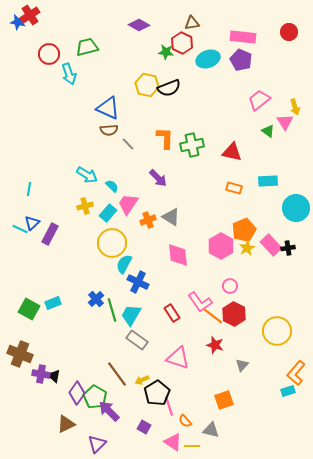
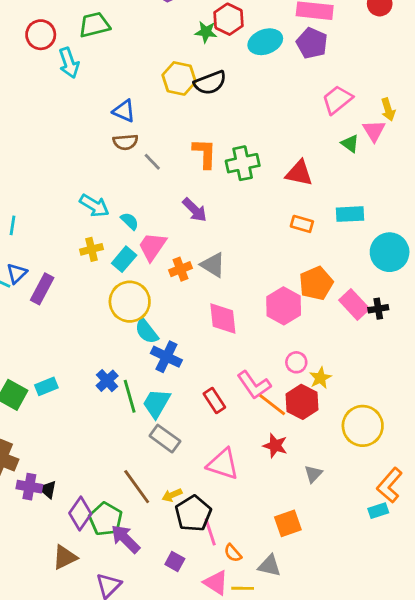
blue triangle: (108, 108) -> (124, 111), size x0.7
yellow star: (247, 248) -> (320, 378), moved
cyan semicircle: (124, 264) -> (147, 331), turned -66

